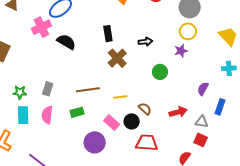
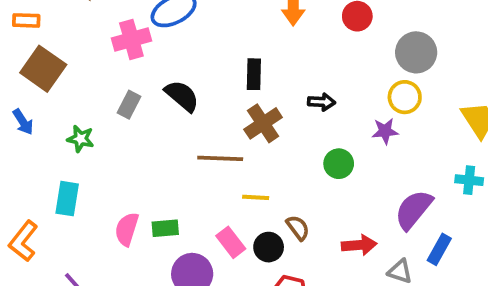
black semicircle: (66, 42) -> (182, 96), moved
gray rectangle: (48, 89) -> (129, 105), moved
purple semicircle: (203, 89) -> (414, 210), size x1.6
brown line: (88, 90) -> (220, 158), moved
green star: (20, 92) -> (80, 139), moved
green rectangle: (77, 112) -> (165, 228), moved
pink semicircle: (47, 115) -> (127, 229), moved

